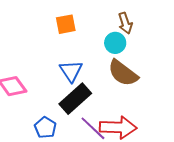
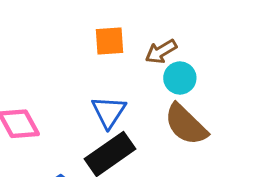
brown arrow: (125, 23) -> (161, 51), moved, turned 70

